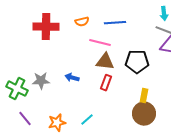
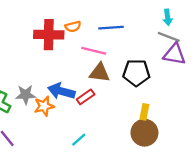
red cross: (46, 27) -> (49, 35), moved
blue arrow: (72, 78) -> (61, 91), size x1.6
red rectangle: (106, 83) -> (86, 97), moved, turned 35
orange star: (57, 123) -> (44, 106), moved

